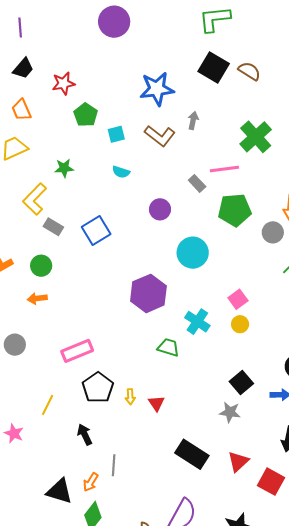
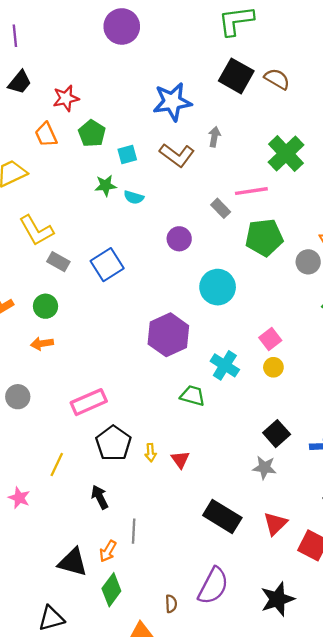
orange trapezoid: (21, 110) -> (46, 135), moved
green star: (64, 168) -> (106, 185), moved
yellow L-shape: (35, 199) -> (36, 230), turned -72

